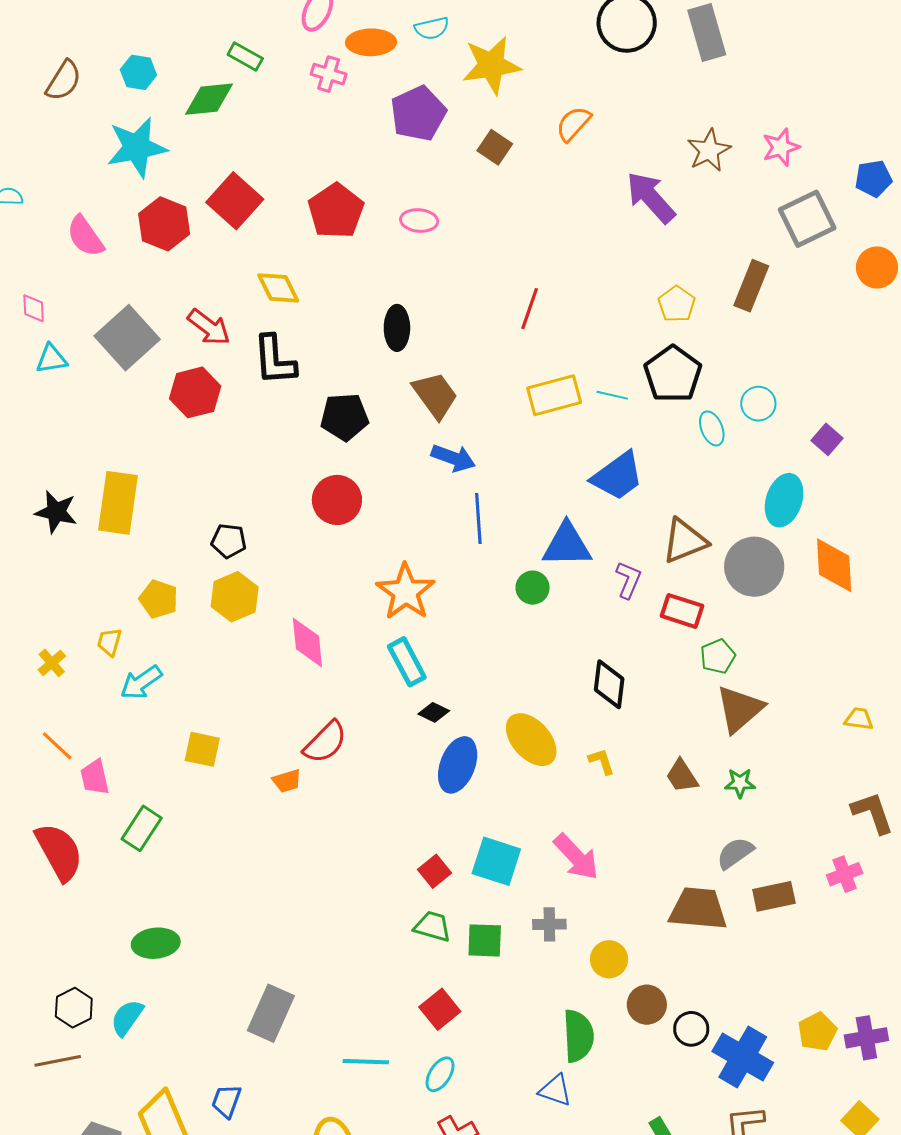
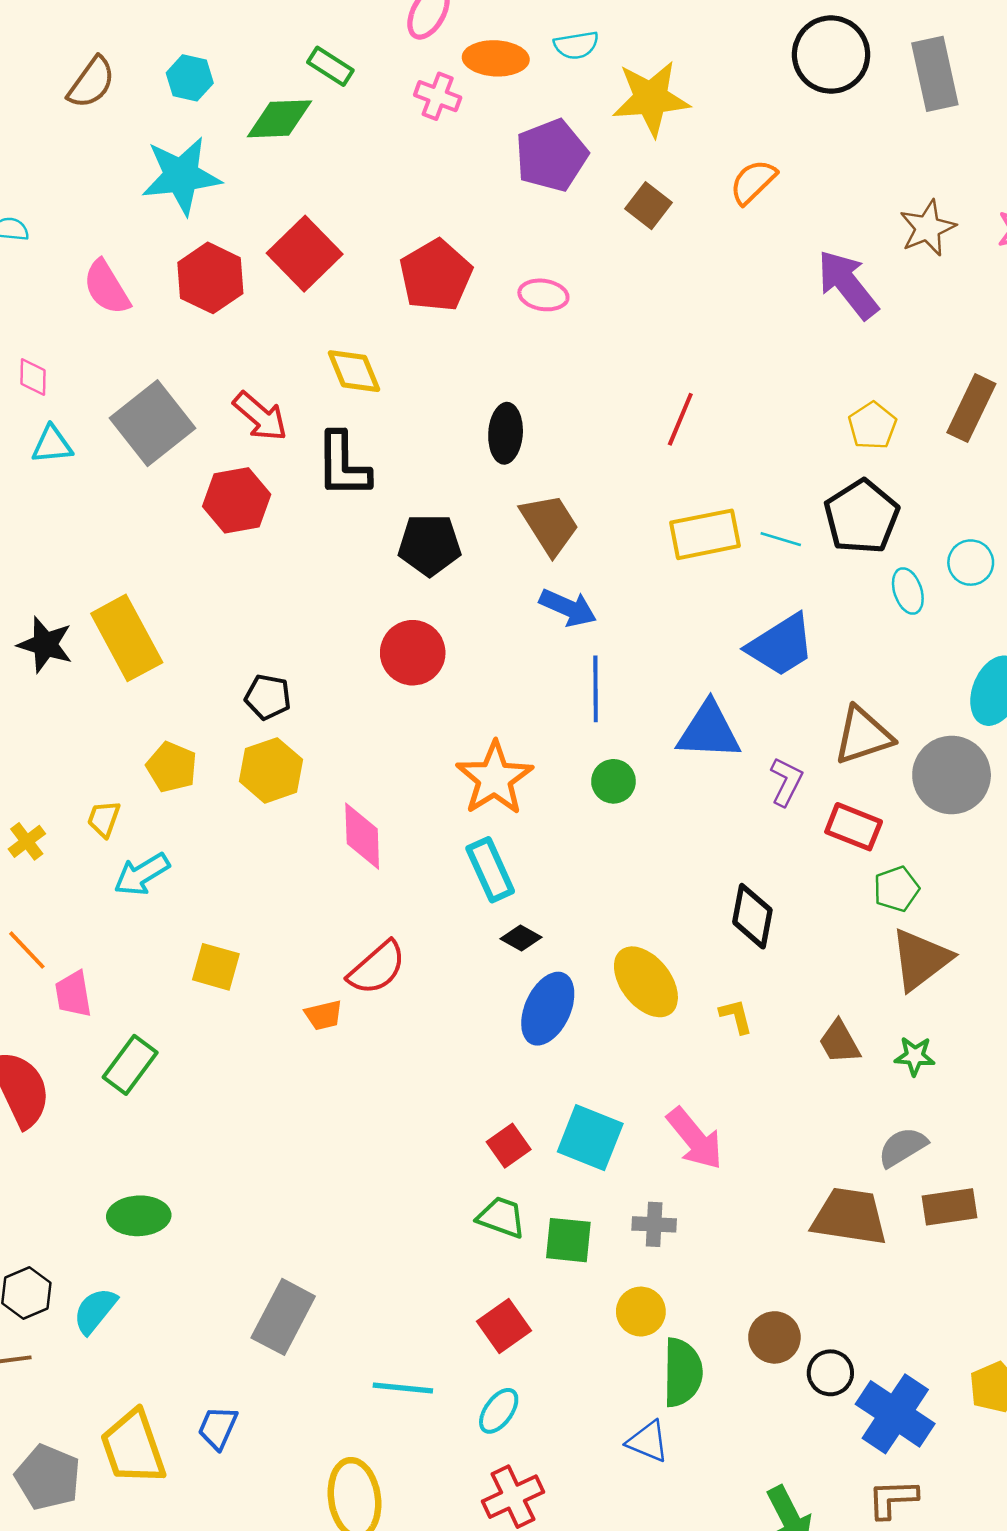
yellow rectangle: (118, 503) -> (127, 638), turned -40
green circle: (533, 588) -> (613, 781), moved
yellow circle: (609, 959) -> (641, 1312), moved

